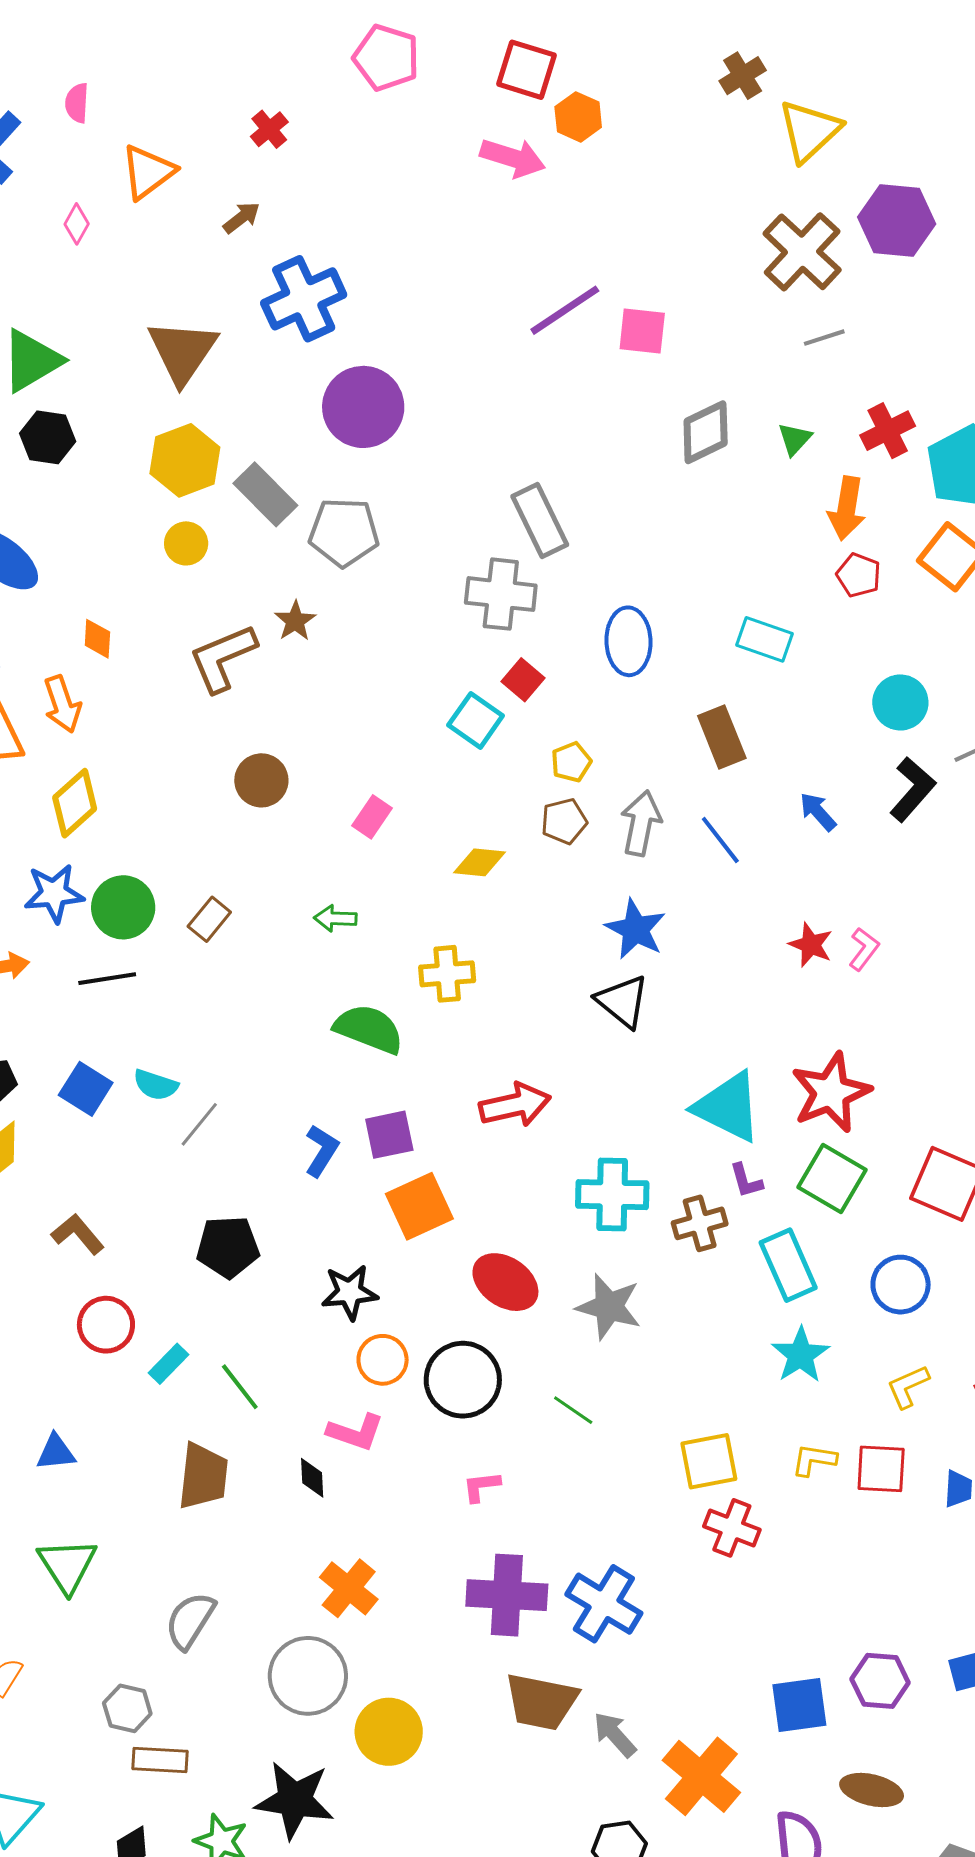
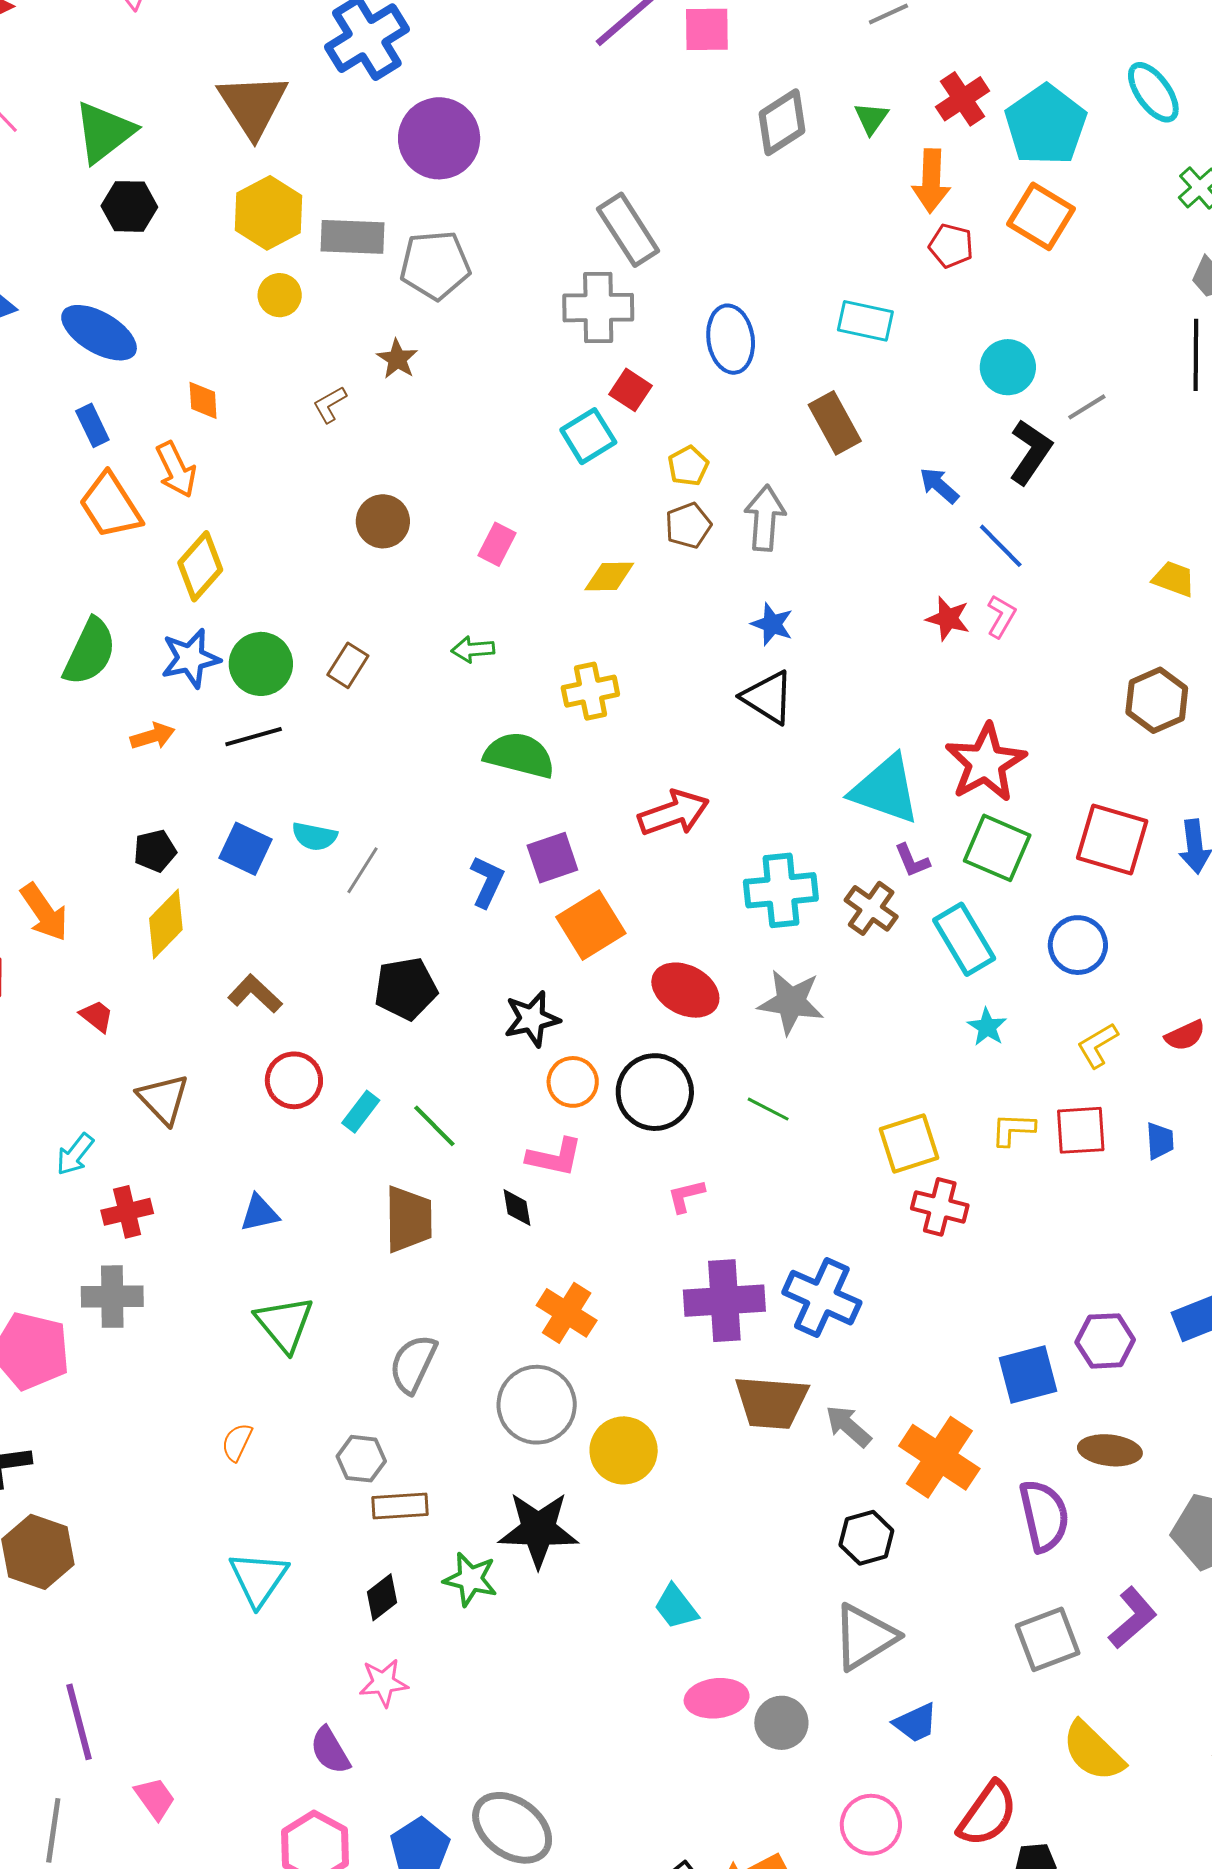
gray rectangle: (265, 494) -> (352, 237), turned -36
brown L-shape: (223, 658) -> (330, 404), size x0.5
cyan square: (476, 720) -> (588, 436), turned 30
blue line: (720, 840) -> (1001, 546), moved
blue star: (636, 929) -> (772, 624), size x0.7
brown cross: (700, 1223) -> (871, 908), turned -32
cyan star: (800, 1355) -> (987, 1027), size x0.7

